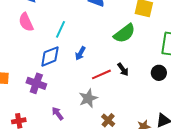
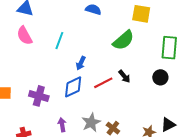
blue diamond: (50, 56) -> (73, 87), moved
gray star: (88, 98) -> (91, 122), moved
purple arrow: (58, 113) -> (62, 125), turned 32

